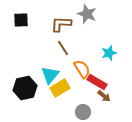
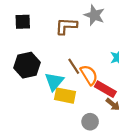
brown line: (63, 48) -> (74, 66), moved
black hexagon: (25, 88) -> (27, 65), moved
yellow rectangle: (60, 88) -> (65, 96), turned 42

